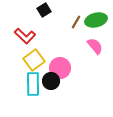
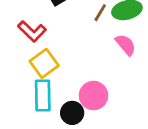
pink circle: (60, 68) -> (94, 96), moved
black circle: (51, 81) -> (72, 113), moved

